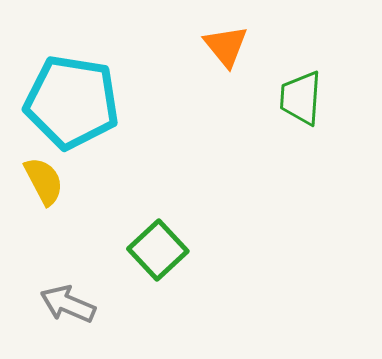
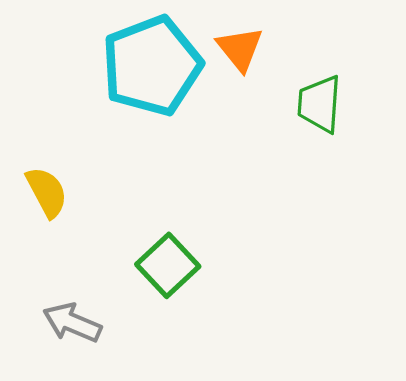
cyan pentagon: (72, 102) -> (152, 66), moved, turned -30

